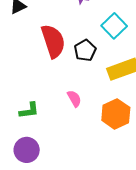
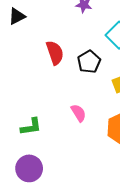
red semicircle: (53, 41) -> (55, 53), size x0.7

